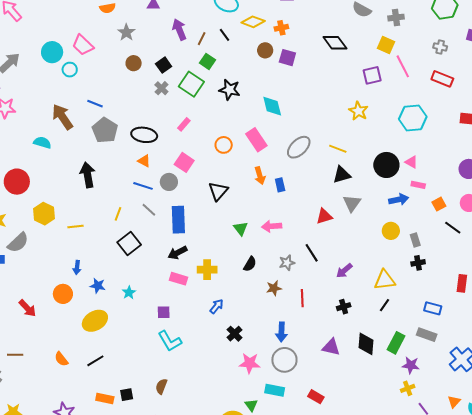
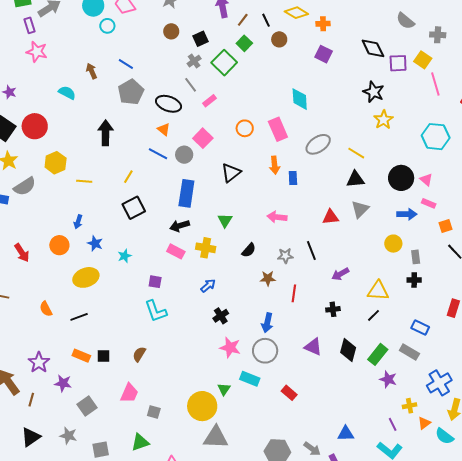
brown circle: (265, 50) -> (279, 39), moved
purple square: (372, 75) -> (398, 63), moved
black star: (230, 90) -> (374, 92), moved
brown arrow: (62, 117) -> (92, 71), size x0.6
gray line: (149, 210) -> (191, 85), moved
green triangle: (241, 228) -> (225, 220), moved
yellow cross: (408, 388) -> (410, 406), moved

